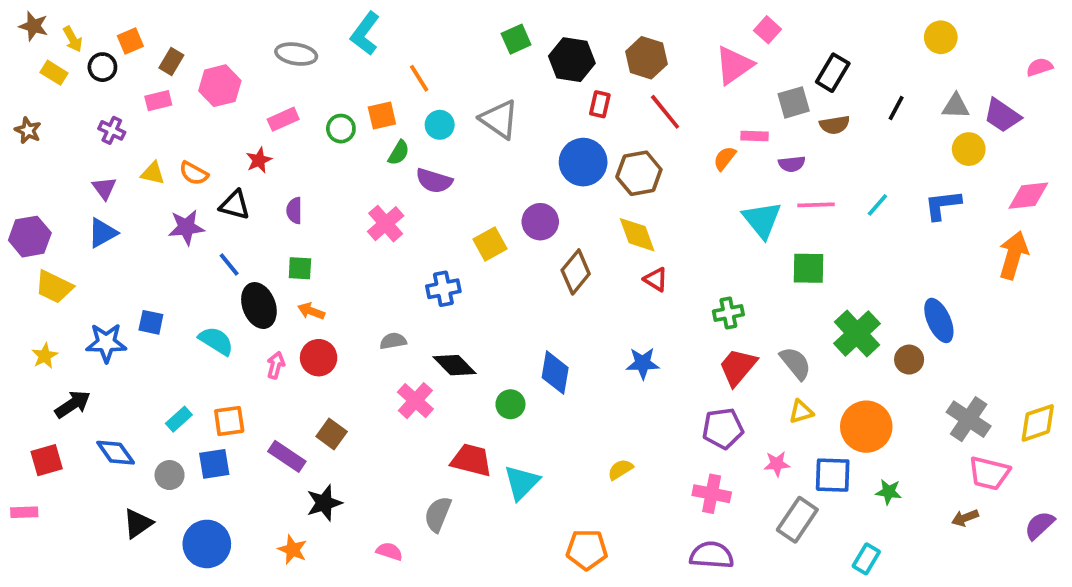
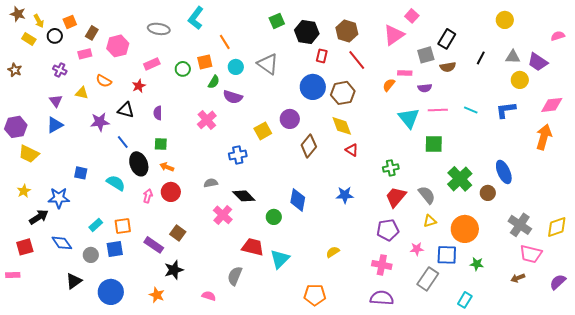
orange semicircle: (194, 173) -> (104, 81), moved
cyan line: (877, 205) -> (471, 110), turned 72
blue star: (106, 343) -> (59, 198), moved

